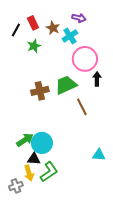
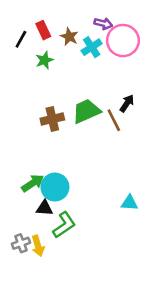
pink circle: (85, 59) -> (123, 41), moved
black arrow: (97, 79) -> (127, 103), turned 32
brown line: (82, 107) -> (114, 120), moved
yellow arrow: (29, 173) -> (38, 246), moved

